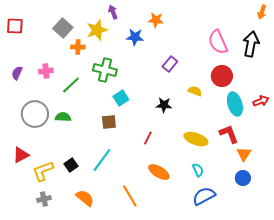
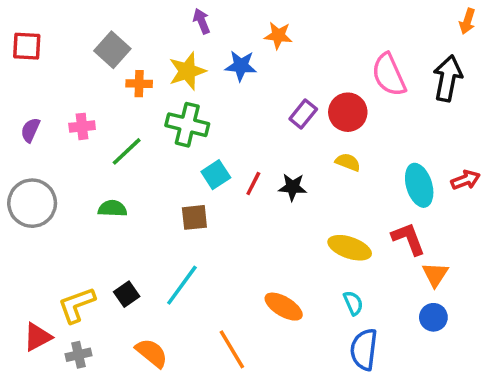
yellow star: (97, 30) -> (187, 71), moved
red circle: (222, 76) -> (348, 112), moved
gray circle: (35, 114) -> (32, 203), moved
red line: (148, 138) -> (253, 184), moved
red triangle: (21, 155) -> (37, 337), moved
blue semicircle: (204, 196) -> (364, 349), turned -55

